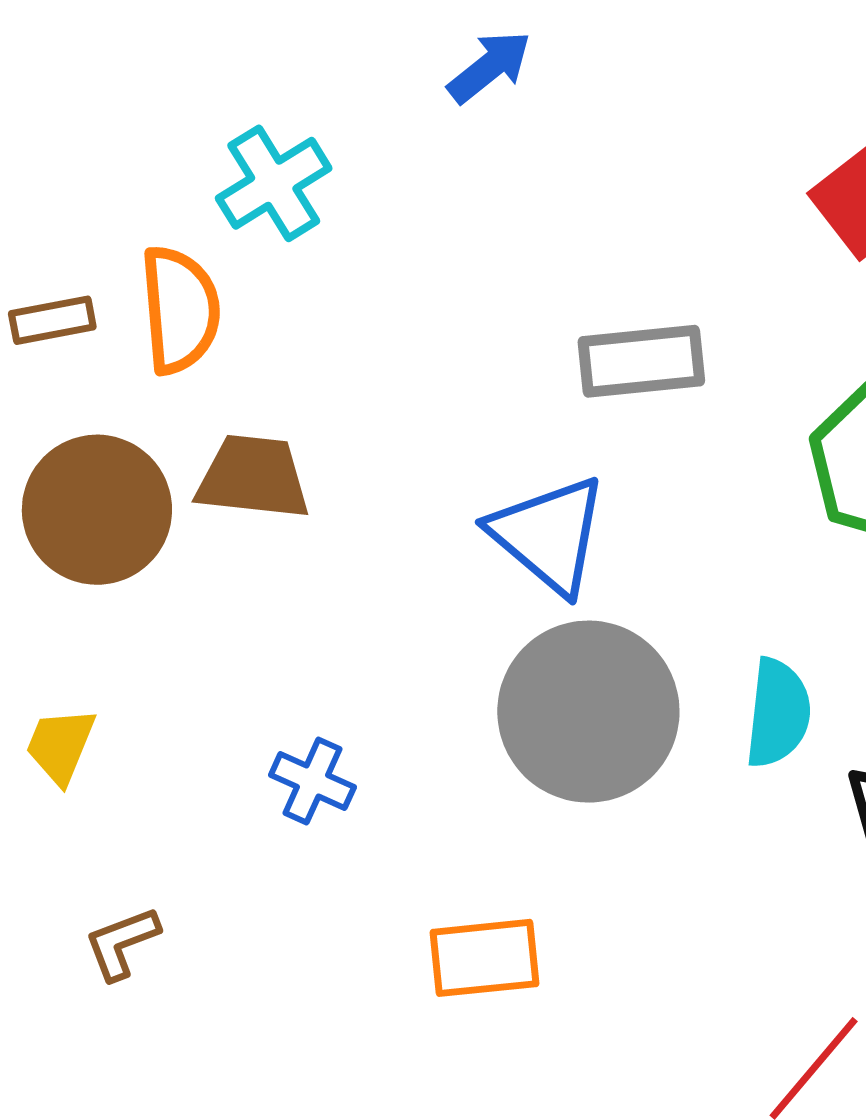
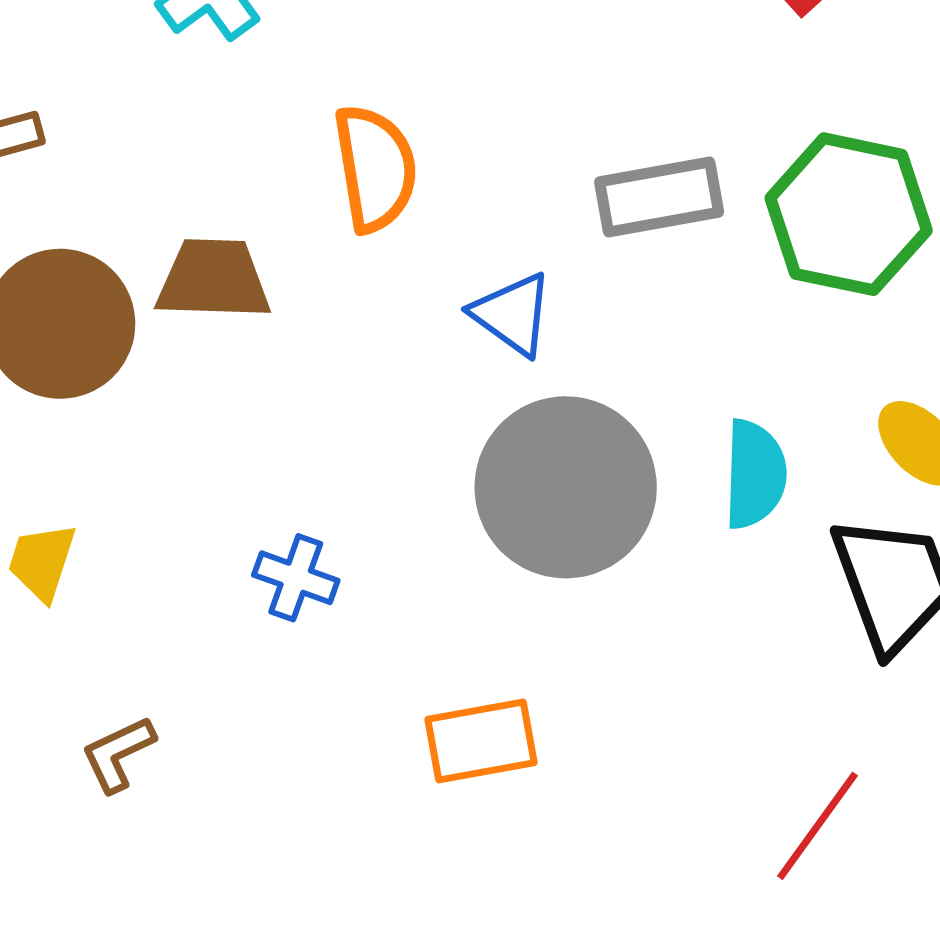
orange semicircle: (180, 310) -> (375, 168), moved
gray rectangle: (641, 361) -> (659, 197), moved
blue triangle: (549, 535) -> (512, 314), size x0.7

